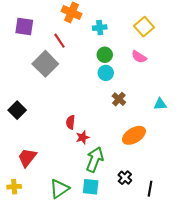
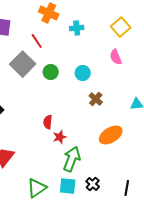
green circle: (105, 55) -> (51, 72), moved
pink semicircle: (139, 57) -> (116, 57), turned 35
black cross: (125, 178) -> (93, 184), moved

